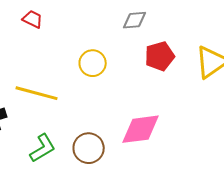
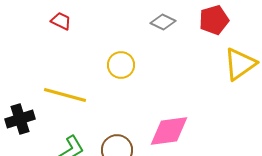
gray diamond: (135, 20) -> (163, 22), turned 30
red pentagon: (160, 56) -> (214, 20), moved

